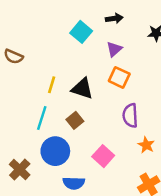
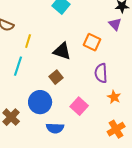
purple triangle: (114, 49) -> (115, 24), moved, turned -32
yellow line: (52, 85) -> (28, 41), moved
cyan line: (42, 118) -> (18, 66), moved

